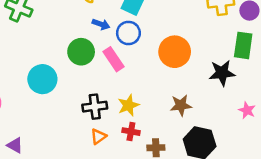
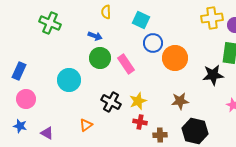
blue arrow: (101, 24) -> (95, 36), moved
blue circle: (128, 33) -> (153, 43), moved
black cross: (95, 107) -> (111, 102), turned 36
orange triangle: (99, 137) -> (86, 125), moved

